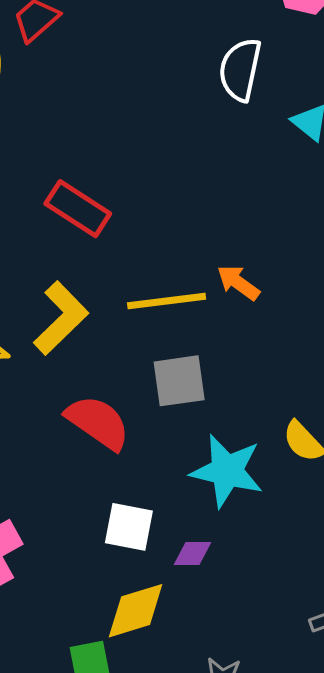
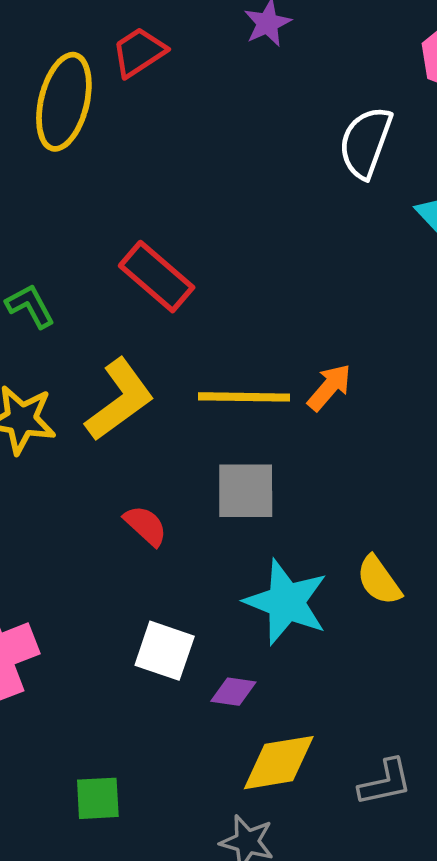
orange arrow: (238, 283) -> (329, 387), turned 87
red semicircle: (98, 422) -> (146, 526), size x0.6
yellow diamond: (136, 611) -> (279, 763), moved

